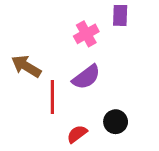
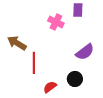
pink cross: (86, 34) -> (56, 22), turned -35
purple semicircle: (86, 77) -> (85, 52), moved

